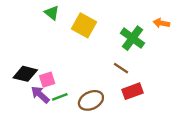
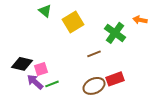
yellow square: (84, 25) -> (73, 22), turned 30
brown line: (121, 68) -> (94, 54), moved, turned -56
brown ellipse: (91, 100) -> (94, 86), moved

